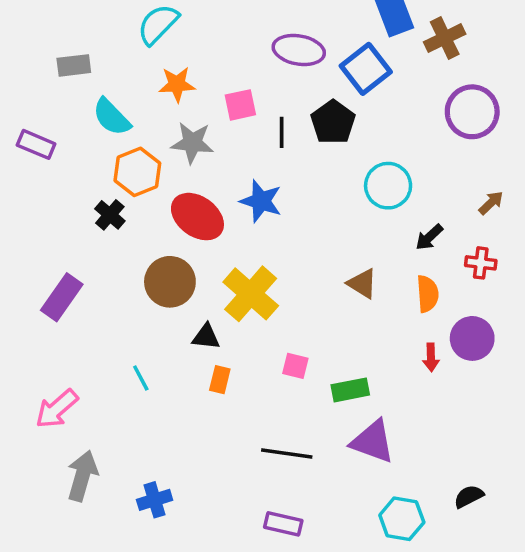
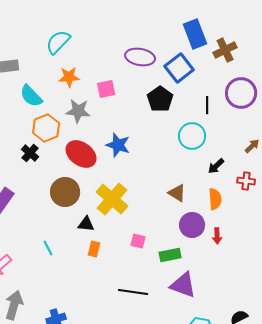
black line: (282, 132) -> (207, 105), moved
purple circle: (472, 338) -> (192, 225), moved

